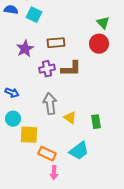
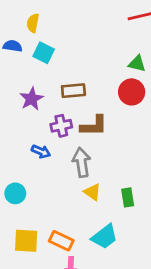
green triangle: (103, 23) -> (137, 64), turned -32
blue arrow: (12, 93) -> (41, 151), moved
gray arrow: (50, 104) -> (82, 162), moved
yellow square: (29, 135) -> (26, 241), moved

